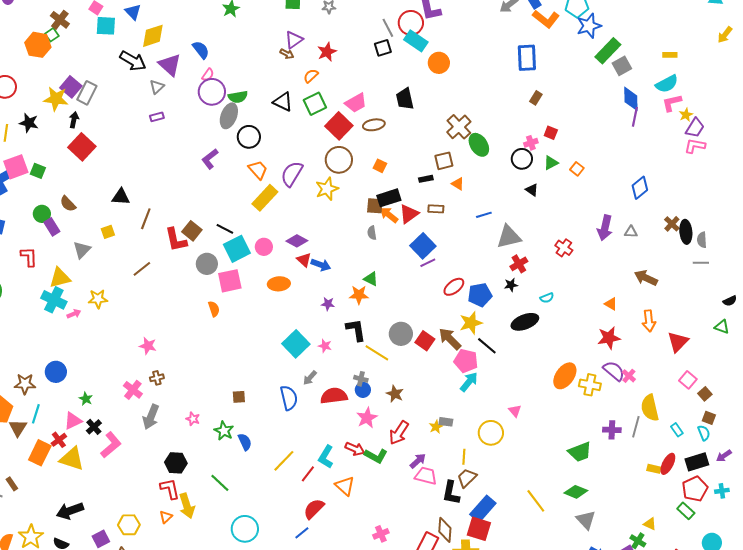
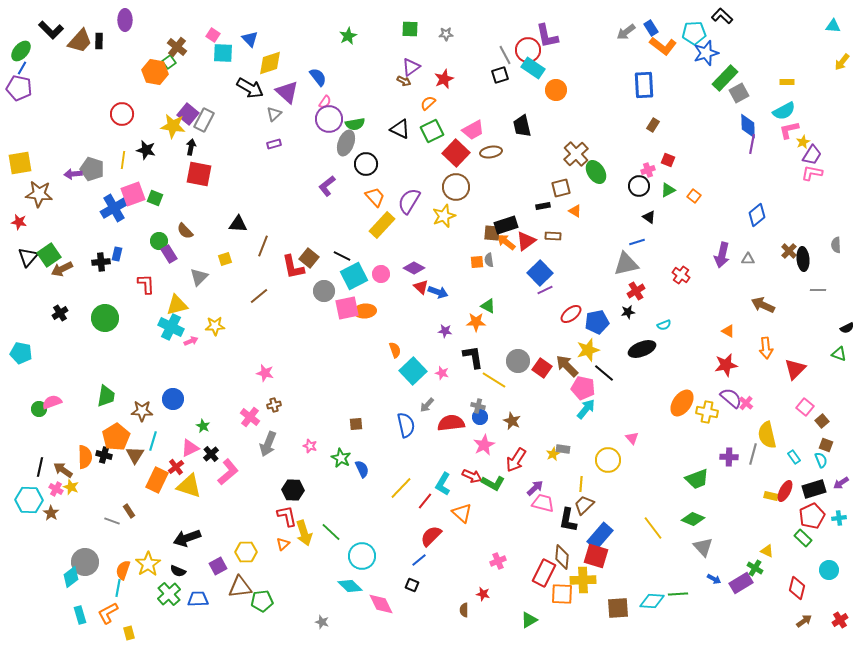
red square: (82, 147) -> (199, 174), turned -32
orange square: (380, 166) -> (477, 262), moved, turned -32
blue line: (484, 215) -> (637, 242), moved
gray semicircle: (702, 240) -> (836, 245), moved
orange ellipse: (279, 284) -> (365, 311), moved
orange semicircle: (214, 309) -> (395, 350), moved
green line: (220, 483) -> (331, 532), moved

